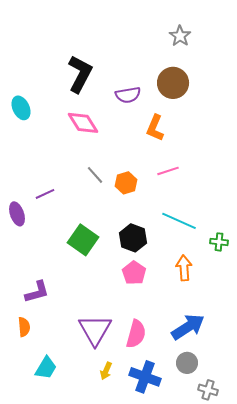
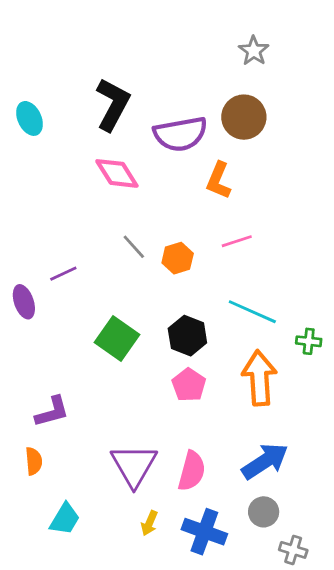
purple semicircle: (128, 95) -> (180, 134), size x1.5
cyan ellipse: (21, 108) -> (30, 118), moved
orange arrow: (184, 268) -> (259, 378), size x1.5

